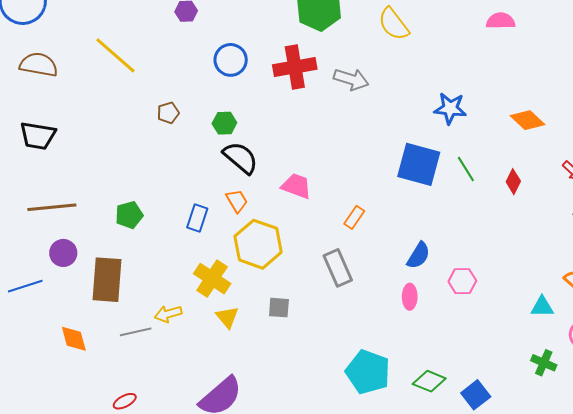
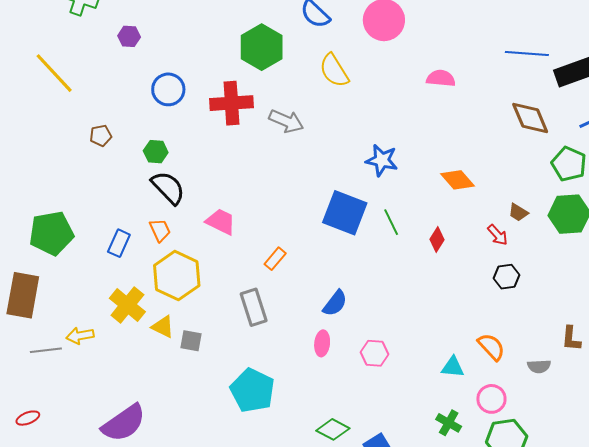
green pentagon: (129, 215) -> (51, 233), size x1.6
pink hexagon: (462, 281) -> (375, 353), moved
yellow triangle: (227, 317) -> (163, 327), moved, turned -30
cyan pentagon: (368, 372) -> (252, 390), moved

